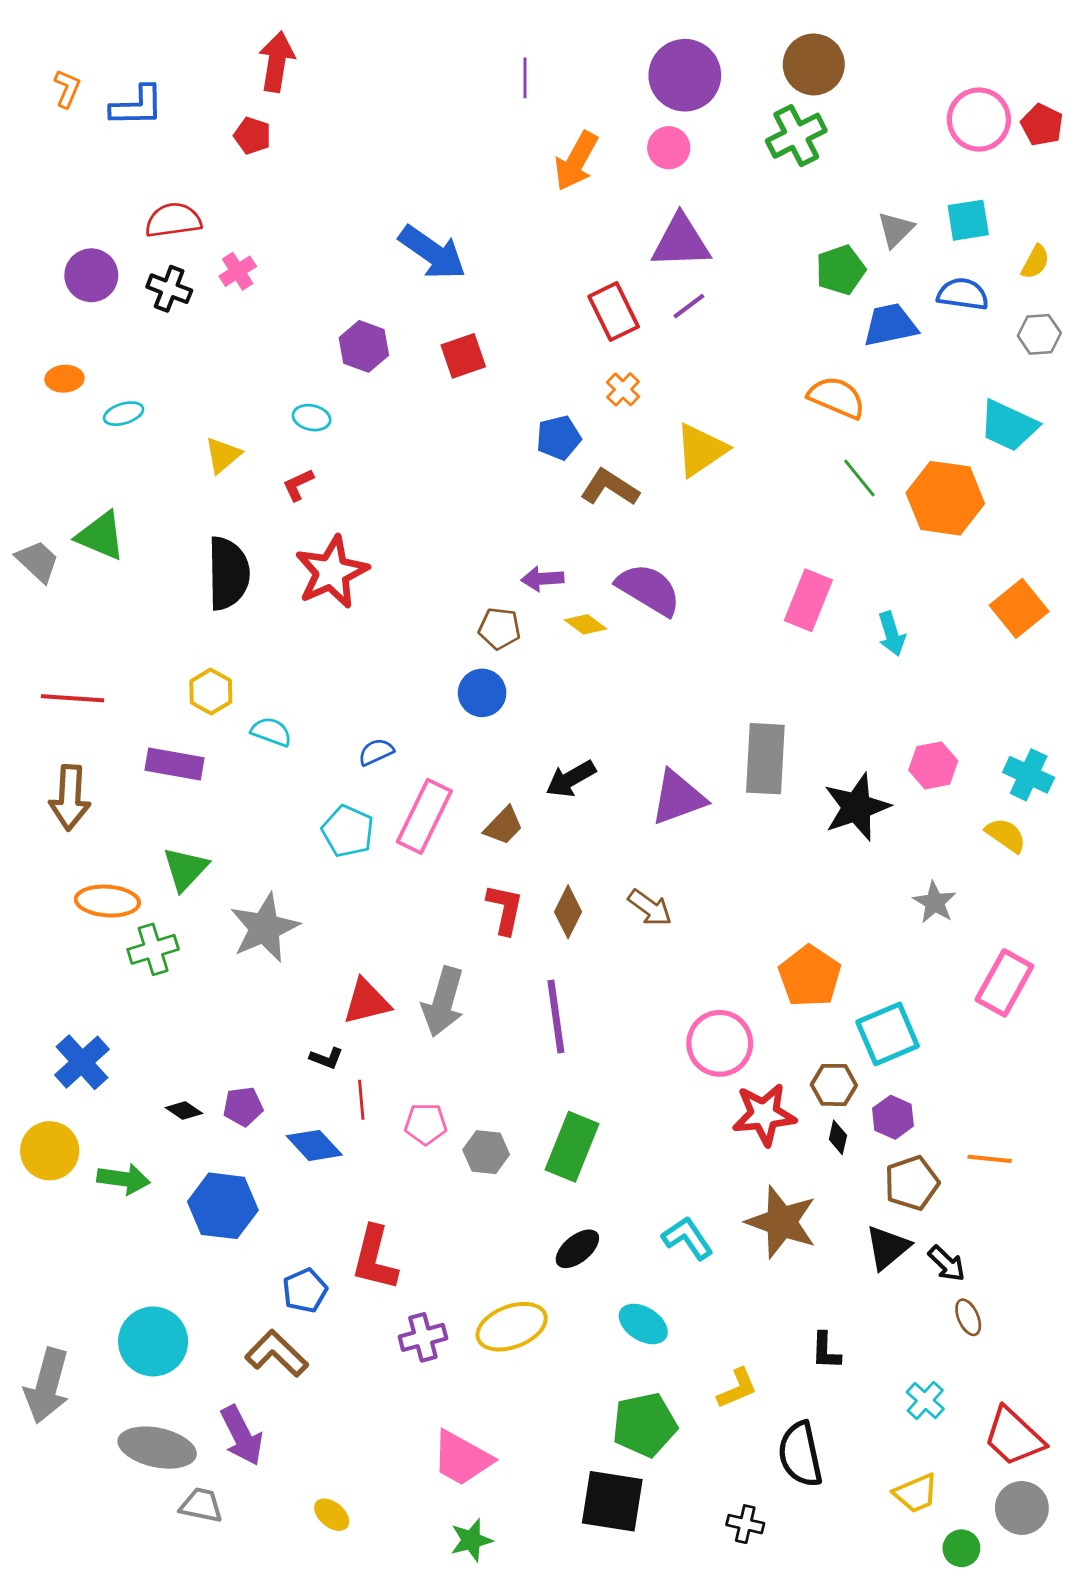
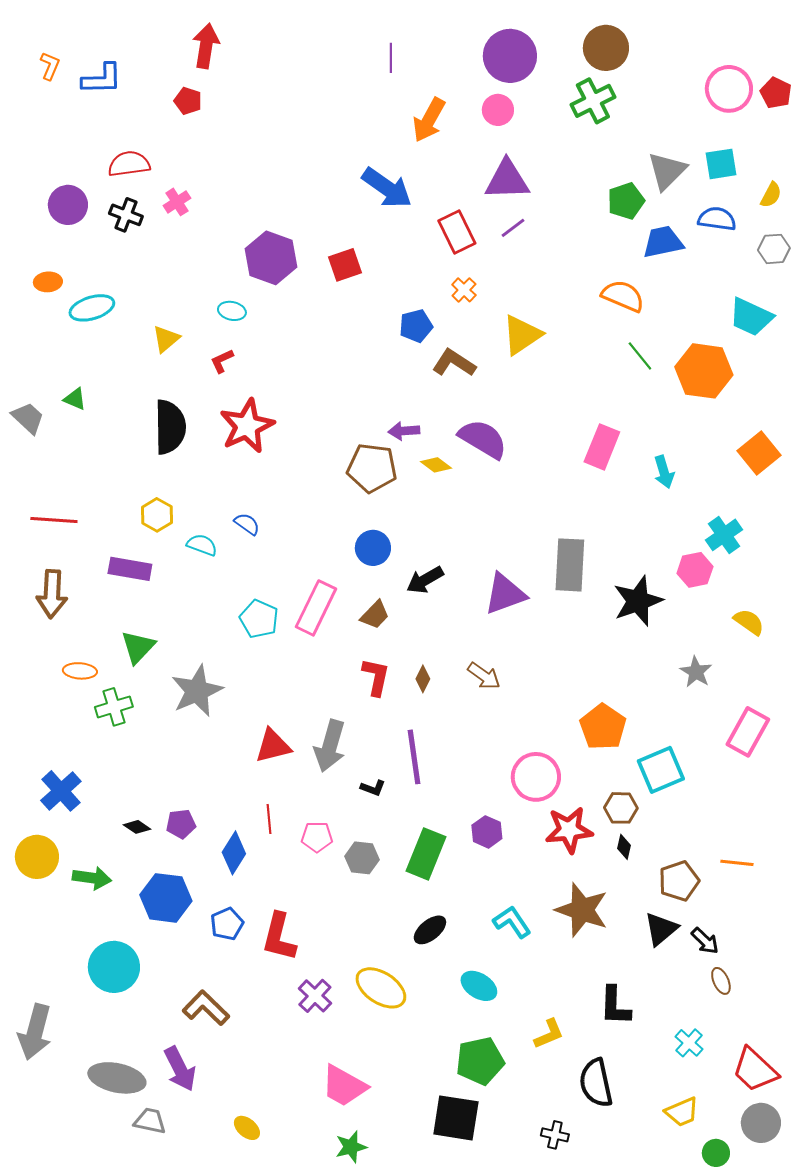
gray triangle: (896, 230) -> (667, 171), size x1.4
blue arrow: (432, 252) -> (387, 188), moved
purple hexagon: (364, 346) -> (271, 258), size x1.4
cyan ellipse: (124, 414) -> (92, 308), size x1.5
green triangle: (101, 536) -> (75, 399), size x0.6
brown pentagon: (500, 628) -> (372, 468), size x1.6
blue circle: (482, 693) -> (373, 548), moved
blue semicircle: (376, 752) -> (247, 524), moved, turned 60
cyan cross: (1029, 775) -> (724, 535), moved, turned 30
orange ellipse: (107, 901) -> (80, 671), size x0.7
brown diamond: (568, 912) -> (423, 679), size x0.7
black L-shape: (326, 1058) -> (373, 788), moved
purple hexagon: (893, 1117) -> (487, 832), moved
blue diamond: (314, 1145) -> (234, 853), turned 75
blue pentagon: (305, 1290) -> (227, 924), moved
yellow ellipse: (512, 1327) -> (381, 988), turned 54
purple cross: (423, 1337) -> (315, 996), turned -32
cyan circle: (153, 1341) -> (114, 967), moved
black L-shape: (826, 1351) -> (615, 1006), size x1.4

